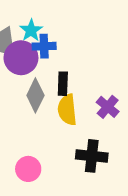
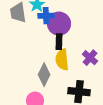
purple circle: (21, 58) -> (59, 24), moved
gray diamond: (35, 95) -> (44, 75), moved

